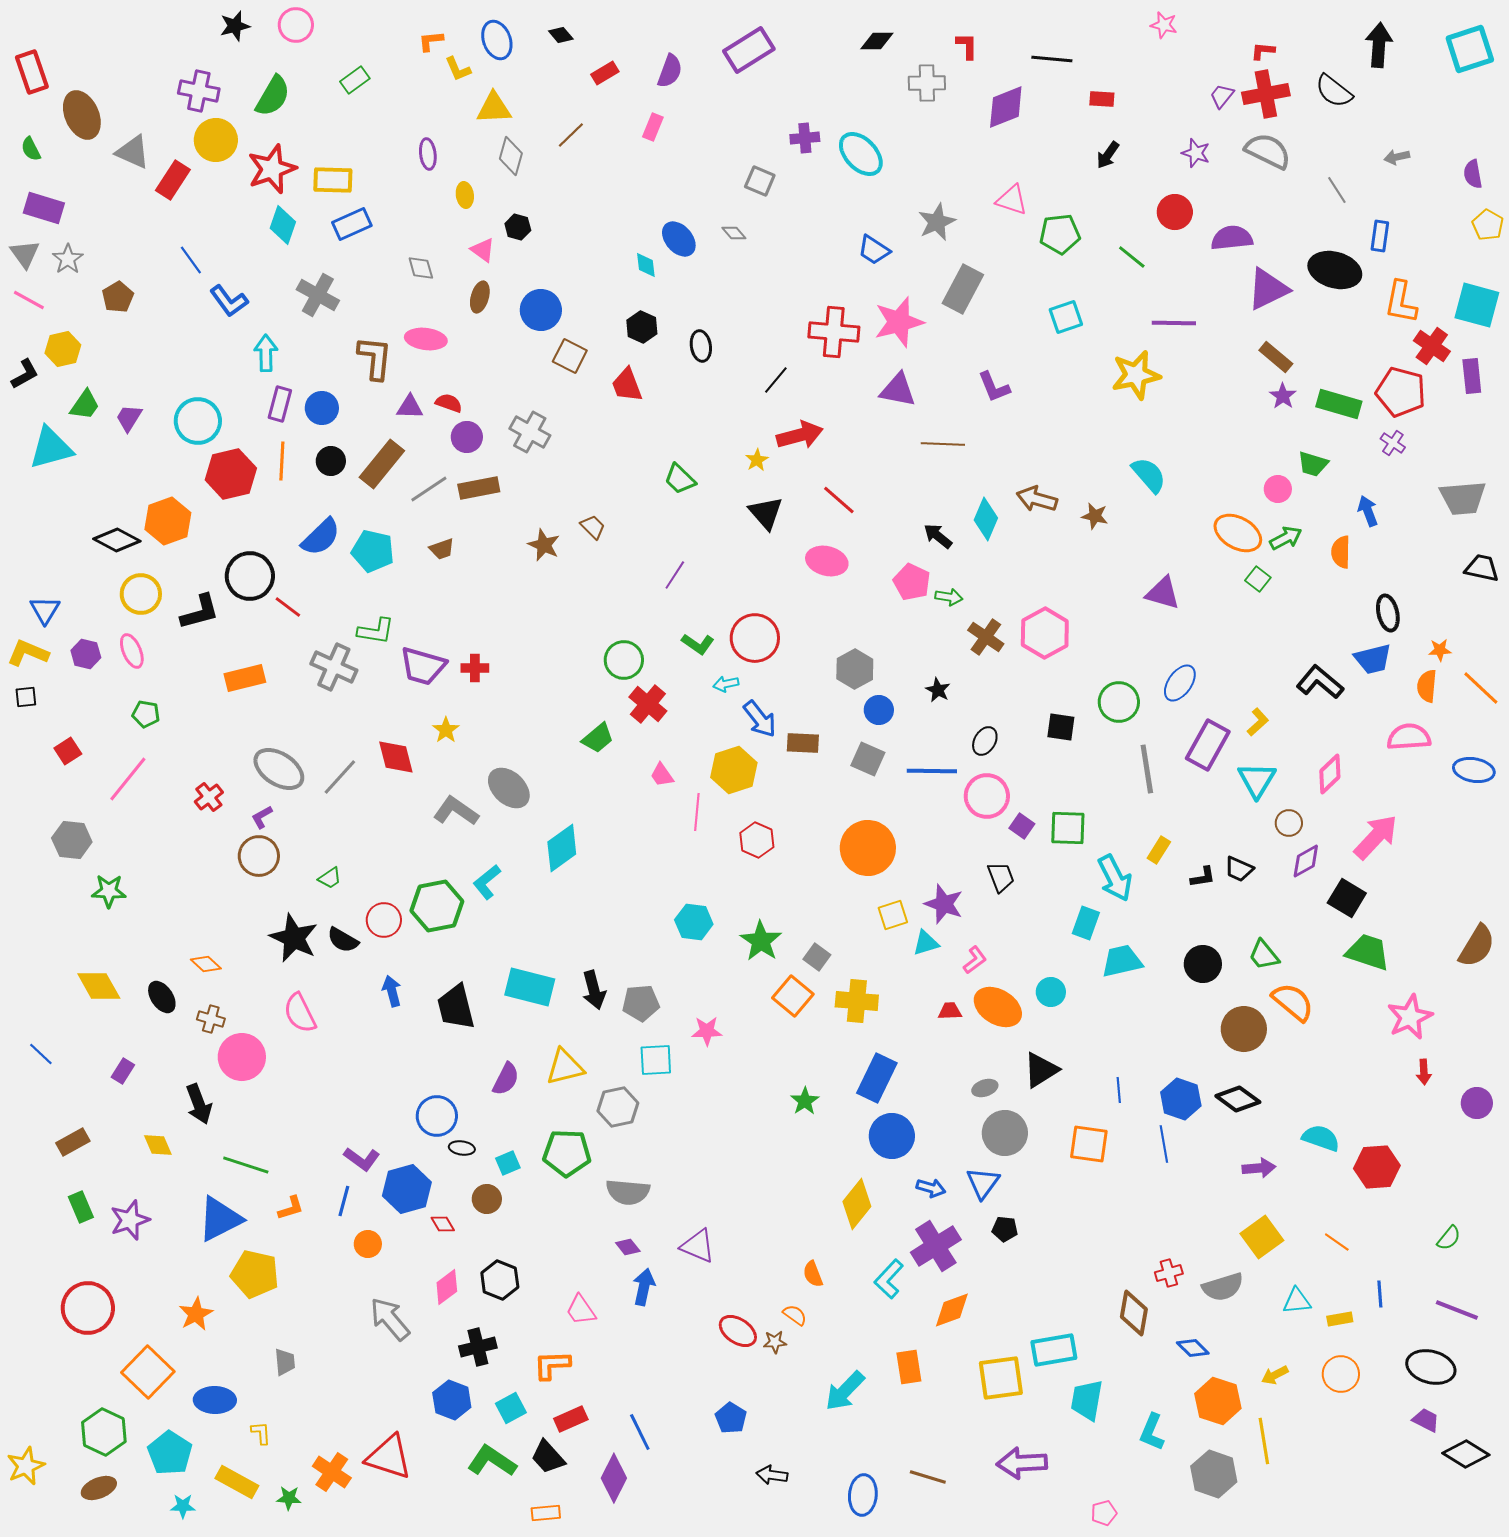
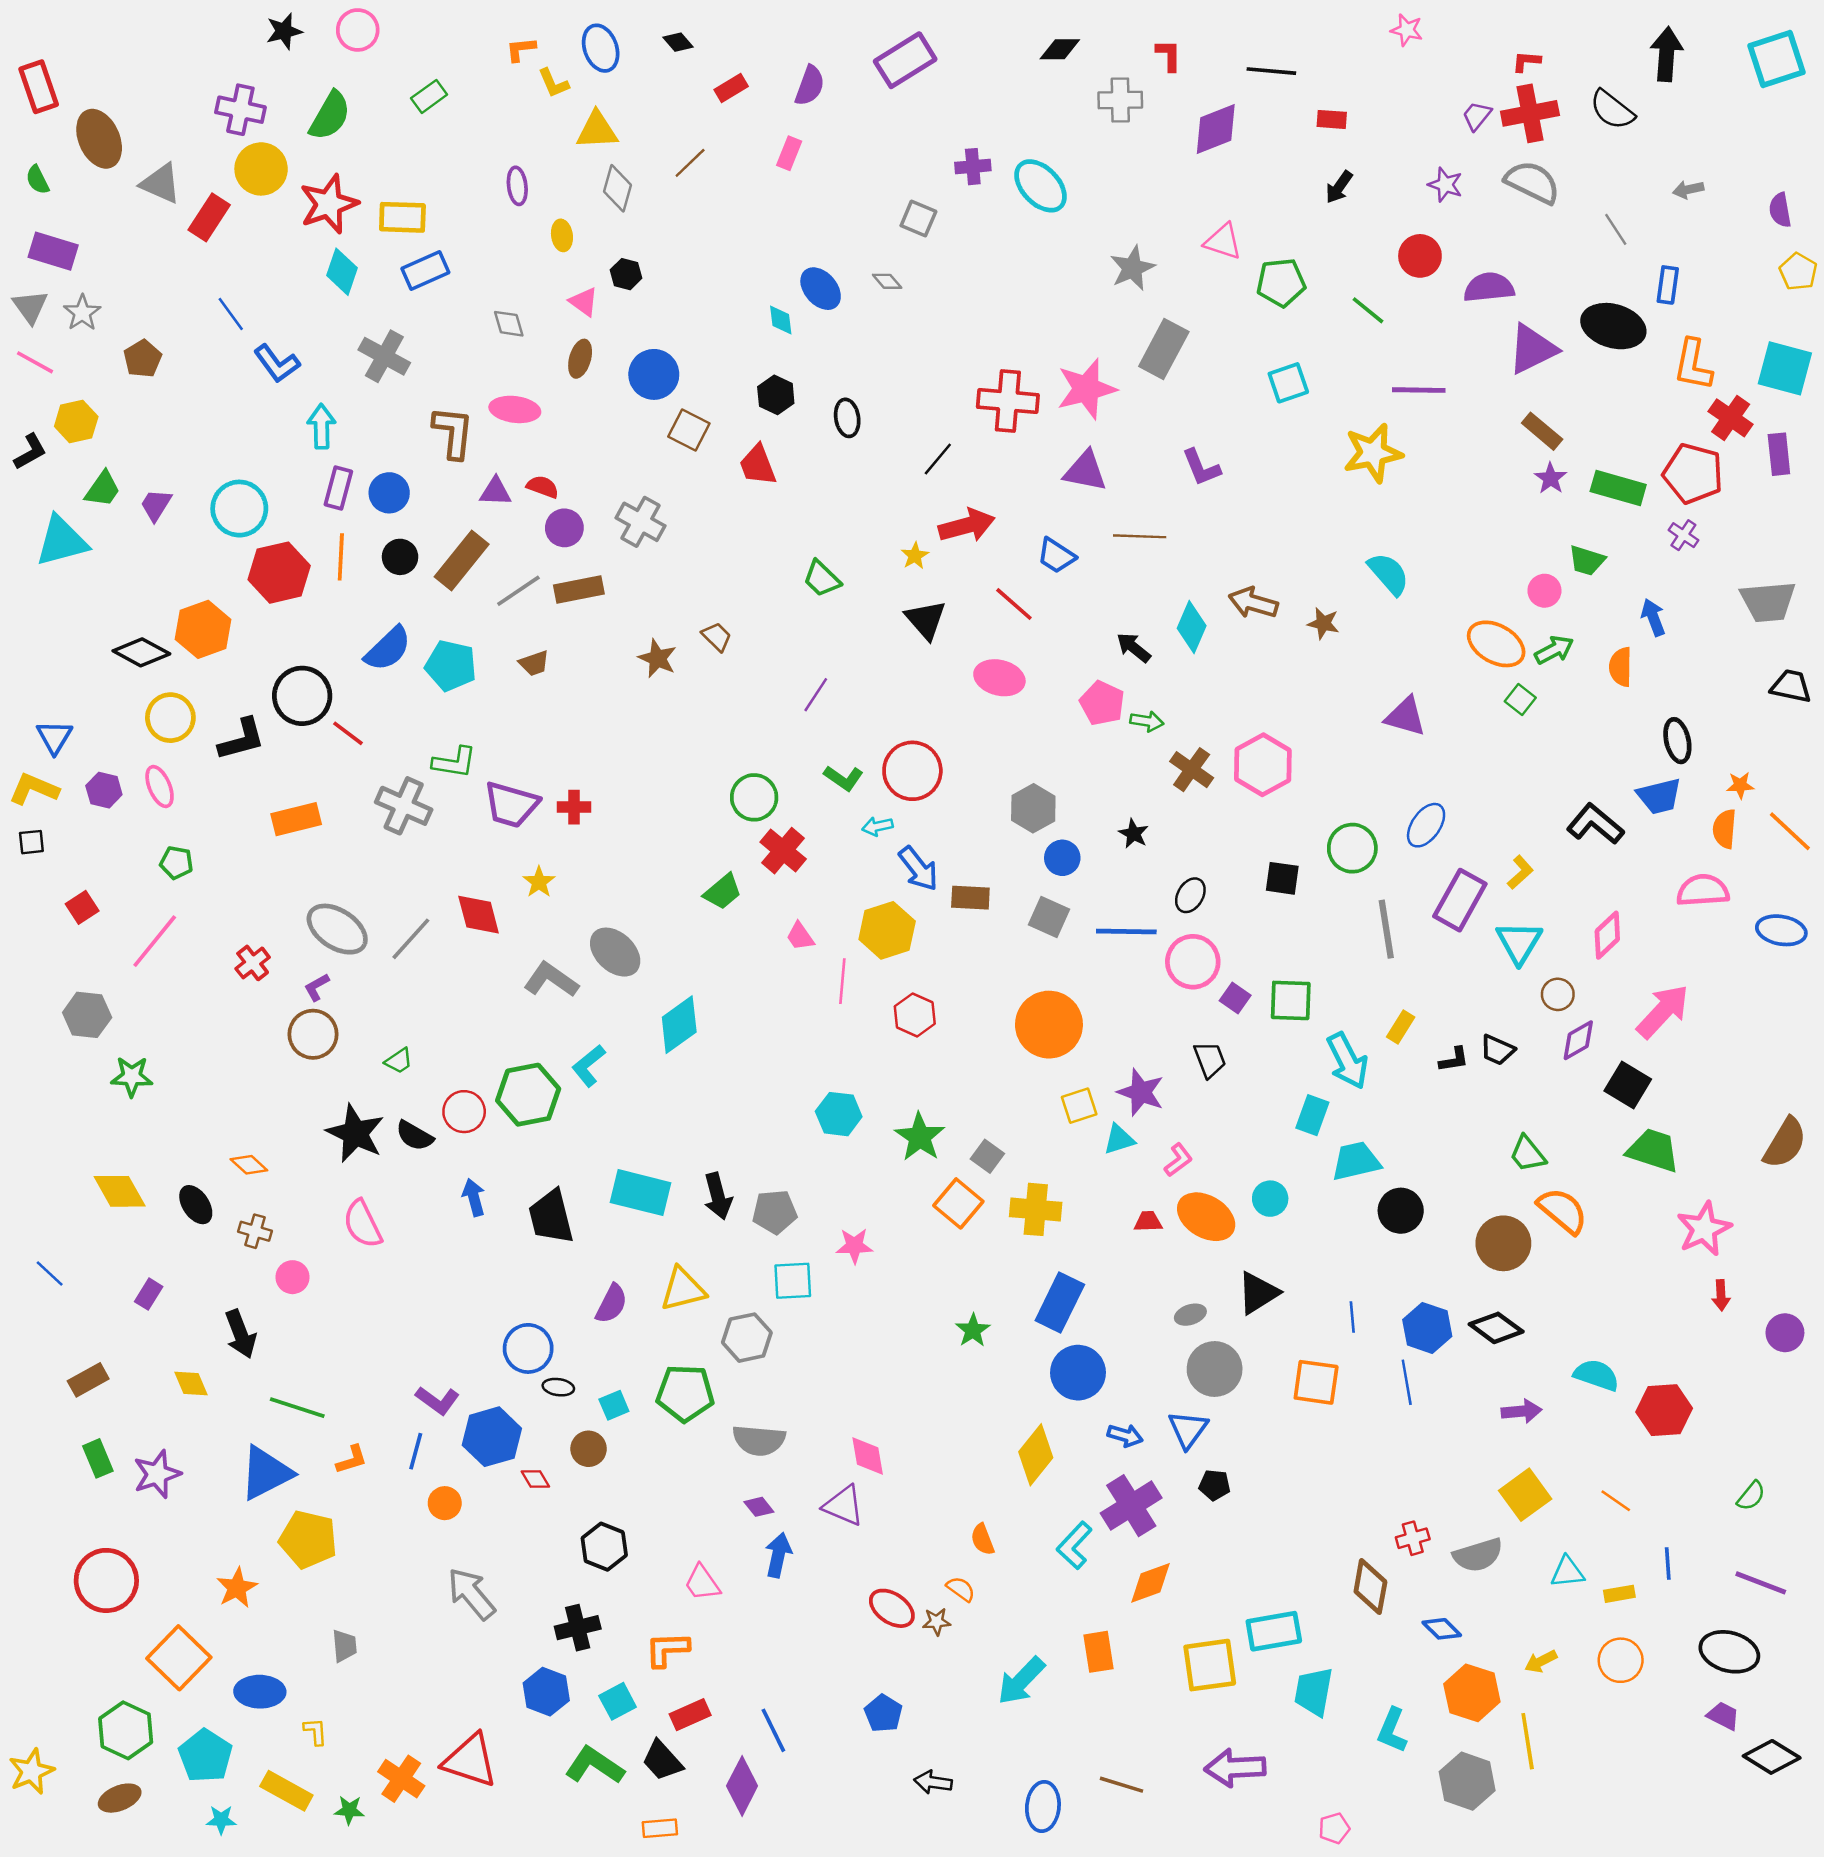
blue trapezoid: (874, 250) -> (1056, 556), moved
black circle: (1203, 964) -> (1401, 1211), moved
pink circle: (242, 1057) -> (292, 1277), size x0.6
pink diamond: (447, 1287) -> (868, 1456), moved, turned -63

